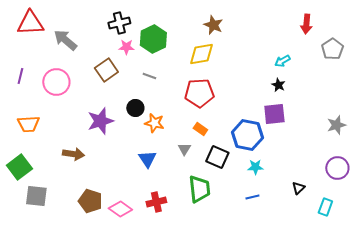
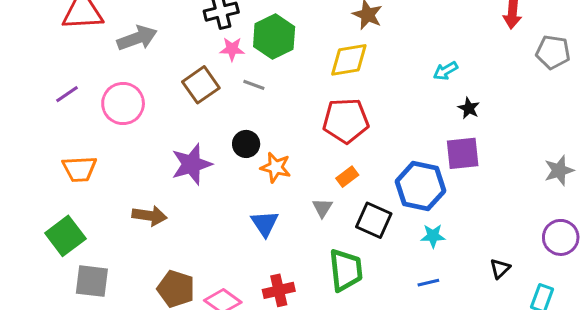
gray arrow: (65, 40) -> (137, 38), turned 120
gray pentagon: (332, 49) -> (553, 52), turned -30
cyan arrow: (282, 61) -> (445, 71), moved
purple line: (20, 76) -> (67, 94), turned 42
gray line: (149, 76) -> (254, 85), moved
orange rectangle: (200, 129) -> (347, 177), turned -72

